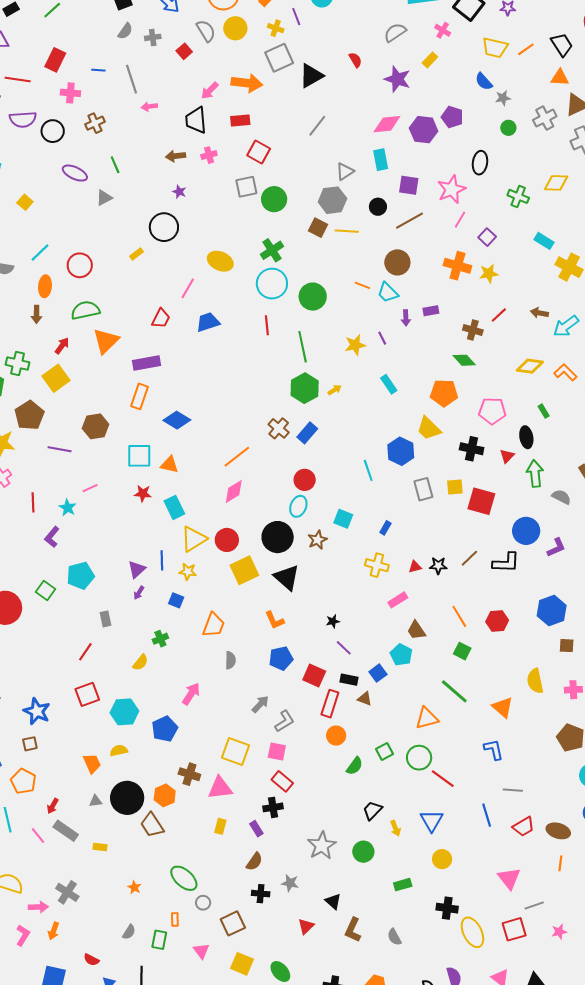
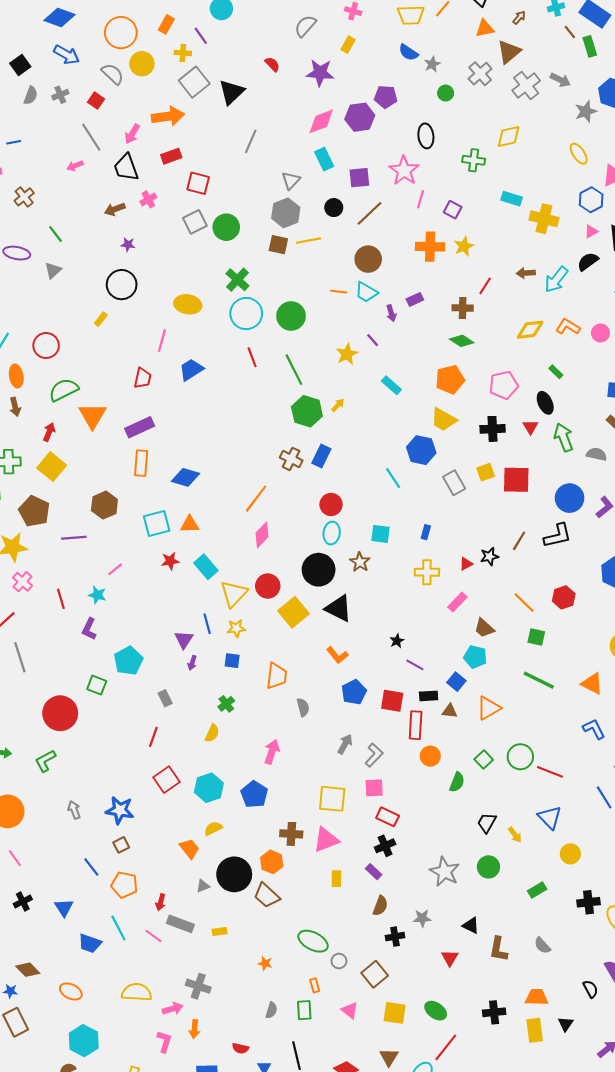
gray line: (131, 79) -> (91, 137), moved
orange triangle: (427, 718) -> (488, 708), moved

